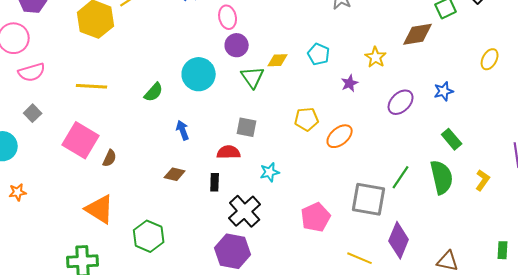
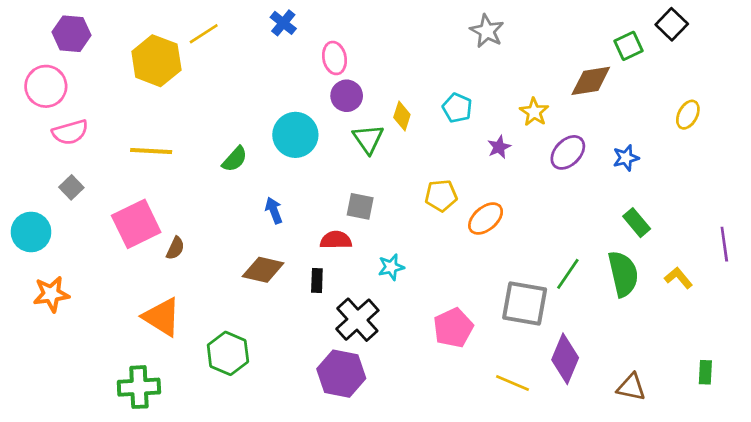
yellow diamond: (278, 60) -> (402, 116), turned -70
purple ellipse: (401, 102) -> (568, 152), moved
pink square: (81, 140) -> (136, 224), turned 33
brown diamond: (175, 174) -> (263, 270), size x1.4
yellow L-shape: (483, 180) -> (678, 278), turned -75
orange star: (18, 192) -> (51, 294), size x1.5

